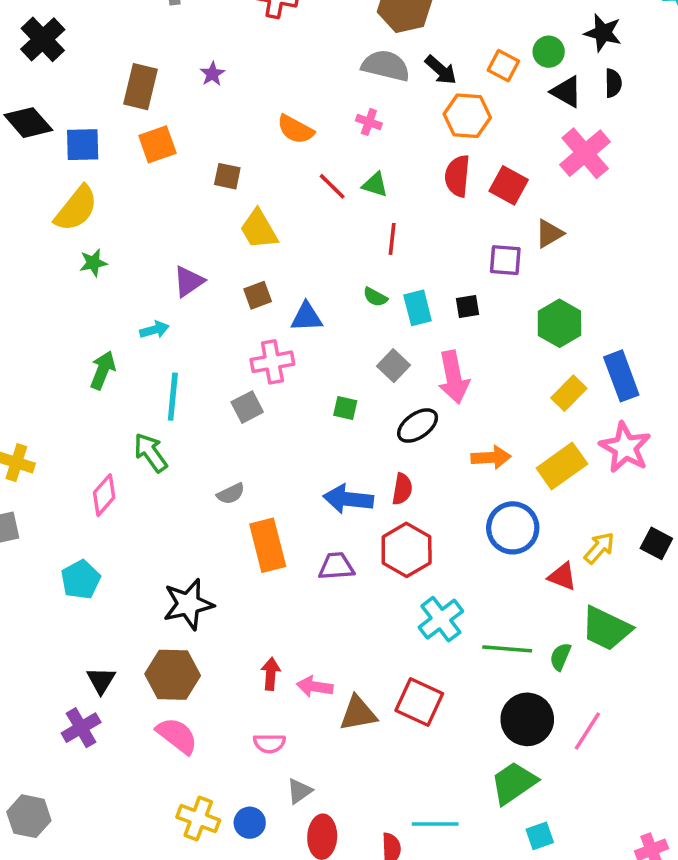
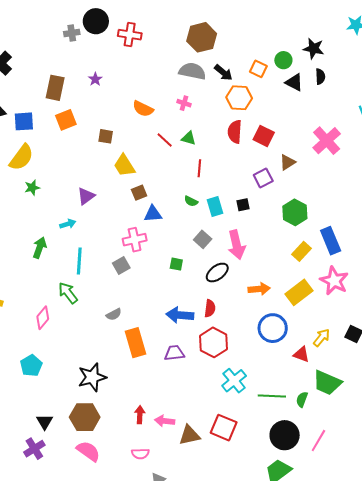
pink cross: (585, 153) -> (327, 141), moved
purple square: (505, 260) -> (263, 178), turned -30
brown square: (258, 295) -> (139, 193), moved

